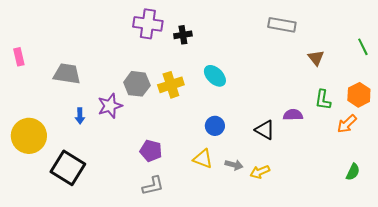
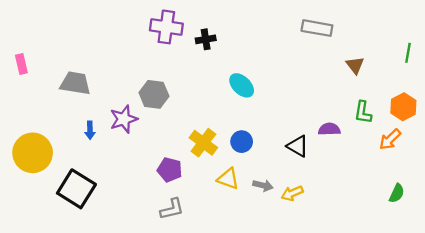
green line: (363, 47) -> (408, 53), turned 36
yellow cross: (171, 85) -> (203, 143), moved, turned -35

